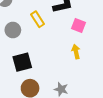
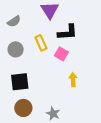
pink square: (79, 26) -> (61, 54), moved

